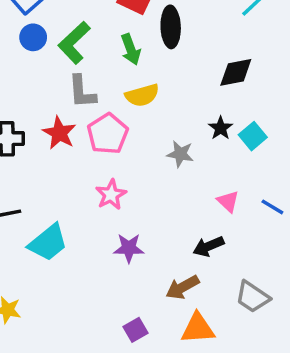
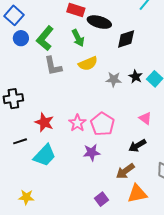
black ellipse: (171, 27) -> (99, 22), turned -65
black diamond: (236, 72) -> (126, 39), moved
red star: (59, 133) -> (44, 122), moved
pink pentagon: (108, 134) -> (102, 124), moved
gray star: (180, 154) -> (114, 80), moved

